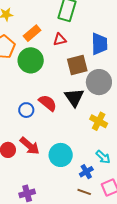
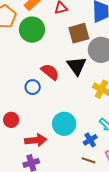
blue circle: (26, 110) -> (33, 87), moved
red arrow: (30, 146) -> (36, 140), moved, turned -45

